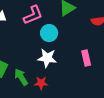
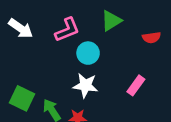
pink rectangle: (86, 58) -> (136, 85), turned 49

